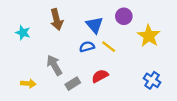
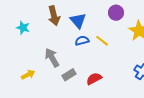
blue triangle: (95, 25) -> (78, 21), moved
red semicircle: (100, 76) -> (94, 79), moved
yellow arrow: (28, 84) -> (28, 75), turned -32

